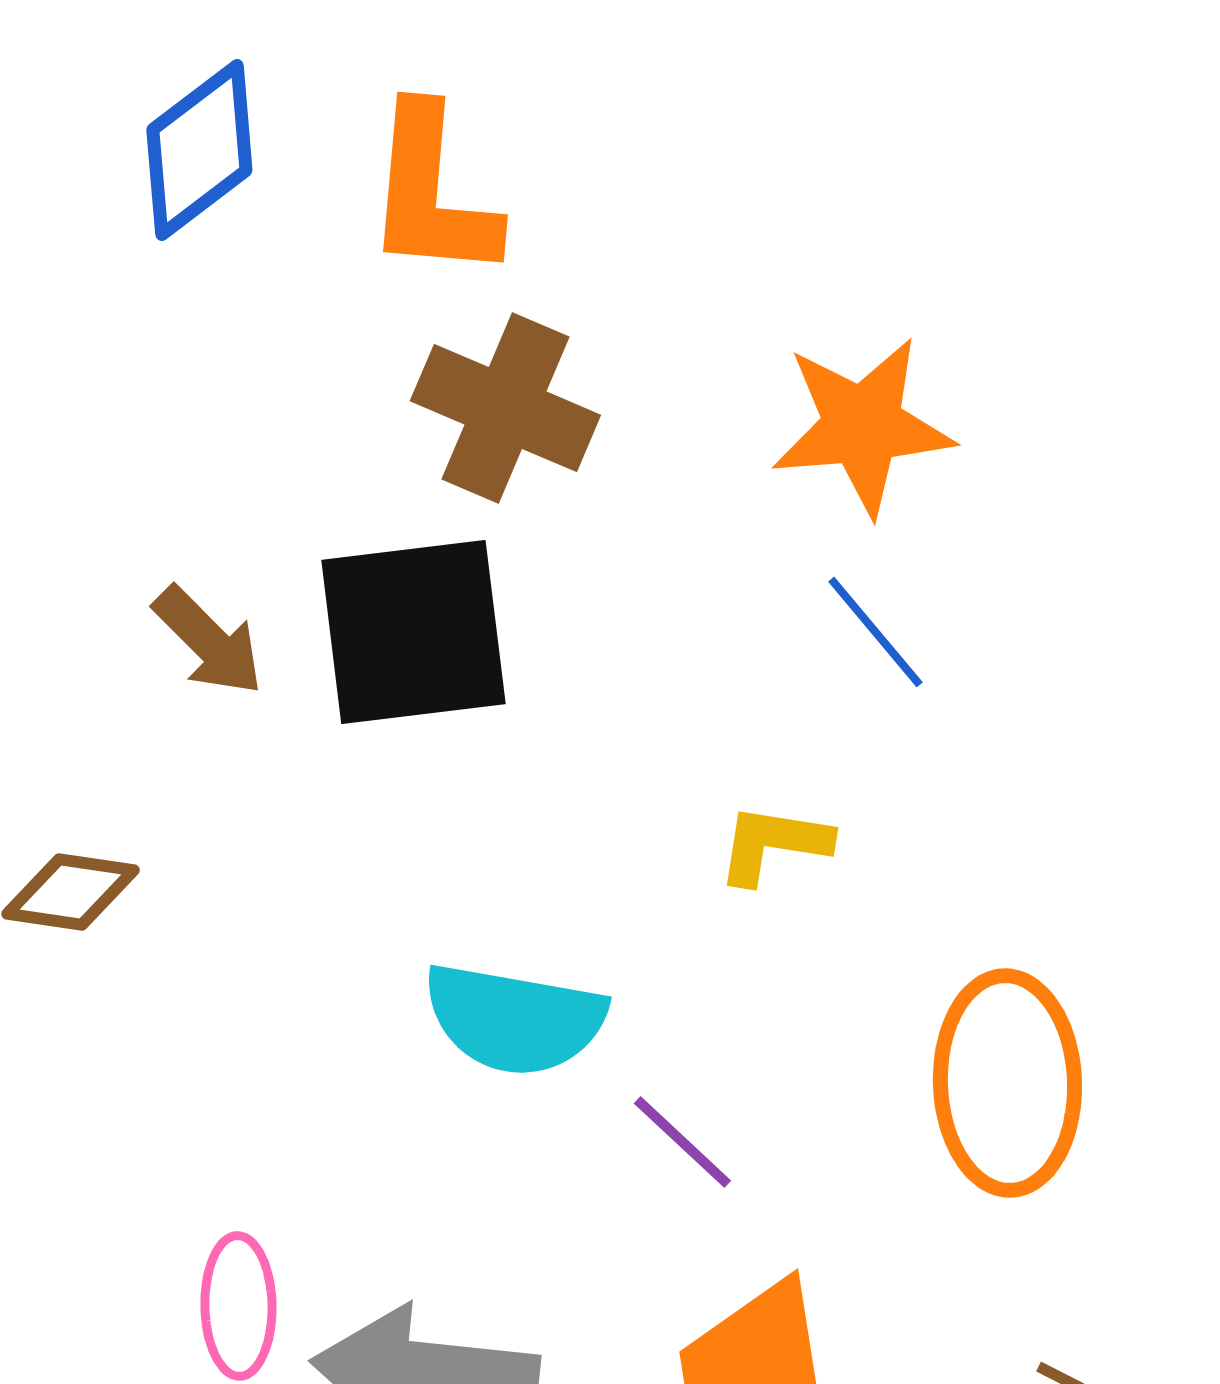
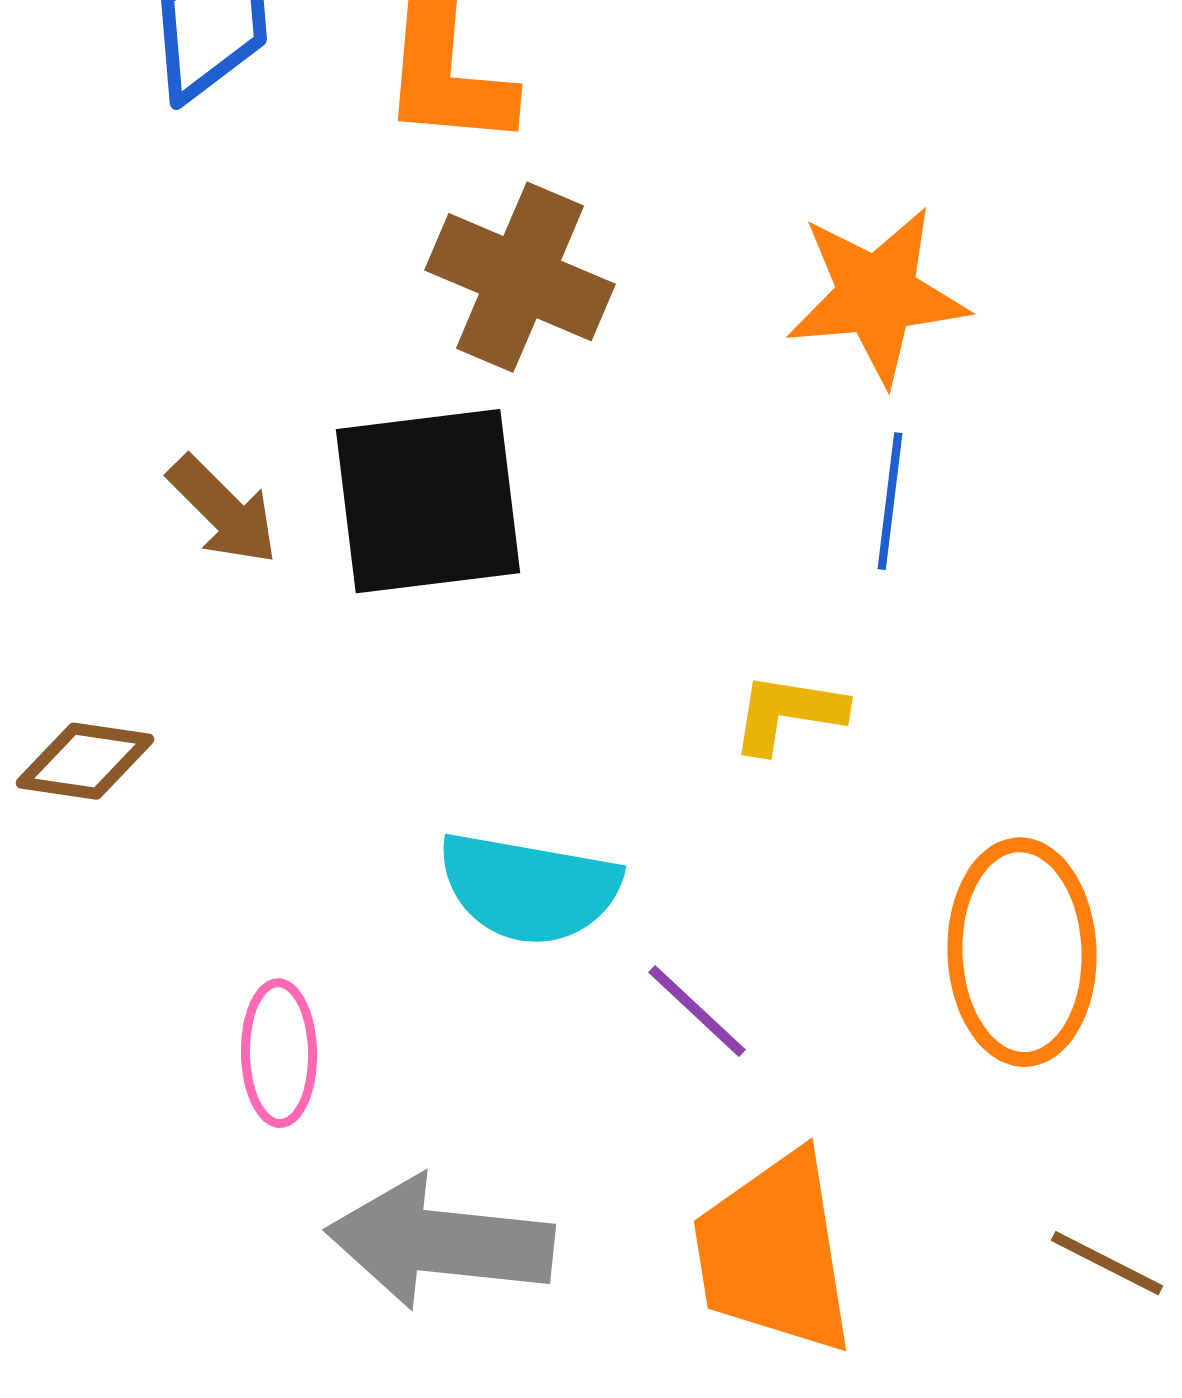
blue line: (875, 632) -> (890, 501), turned 47
pink ellipse: (238, 1306) -> (279, 1053), moved

